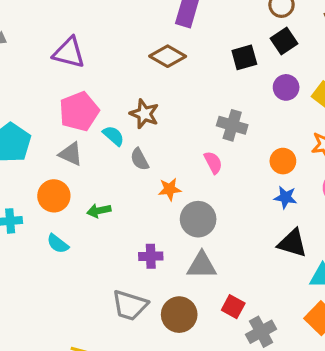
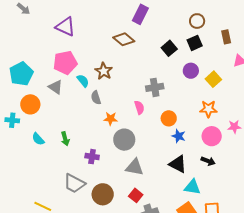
black square: (244, 57) -> (169, 48), turned -35
gray cross: (232, 125) -> (155, 87), turned -36
orange circle: (283, 161) -> (169, 118), moved
orange circle: (54, 196) -> (30, 104), moved
green arrow: (99, 211) -> (65, 139), moved, turned -104
gray triangle: (202, 265) -> (134, 167), moved

